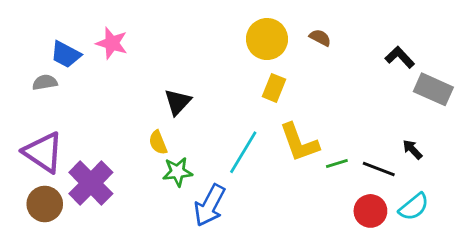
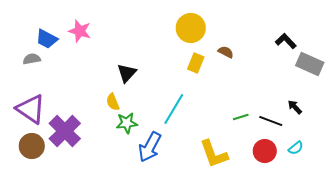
brown semicircle: (320, 38) -> (226, 52), moved
yellow L-shape: (299, 142) -> (214, 154), moved
cyan semicircle: (414, 207) -> (296, 148), size x0.7

